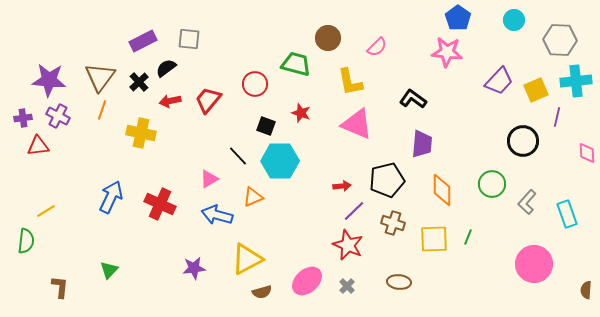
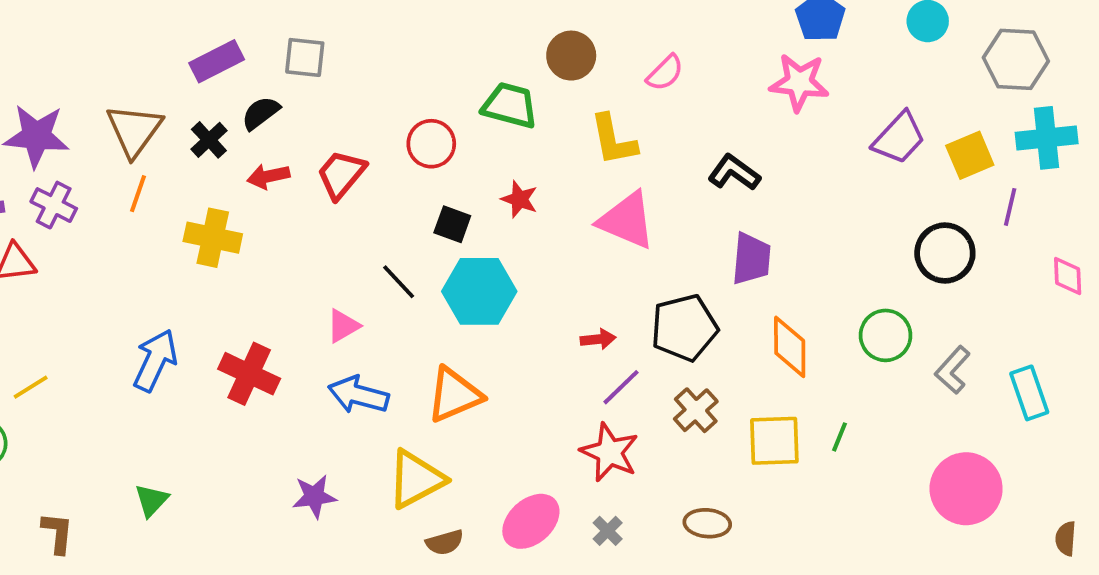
orange triangle: (253, 197) -> (454, 395), moved, size x1.5
brown cross: (393, 223) -> (696, 410), turned 30

